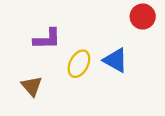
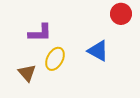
yellow ellipse: (79, 64) -> (55, 59), moved

